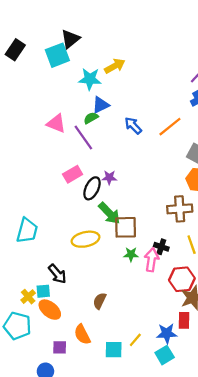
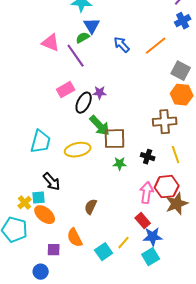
blue triangle: (101, 105) -> (92, 26), turned -36
cyan trapezoid: (27, 231) -> (41, 142), moved
pink arrow: (152, 260) -> (147, 193), moved
red rectangle: (184, 320) -> (143, 221), moved, turned -42
cyan square: (114, 350) -> (104, 252), turned -36

